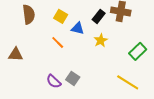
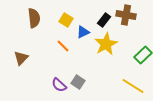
blue triangle: (78, 28) -> (83, 32), turned -40
yellow star: (101, 40) -> (106, 44), size x1.6
brown triangle: (16, 54) -> (21, 58), turned -49

